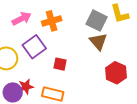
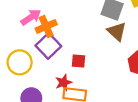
orange cross: (52, 21) -> (46, 26), moved
red star: (26, 87) -> (63, 83), moved

